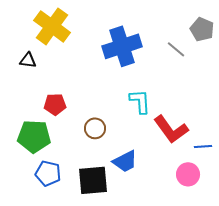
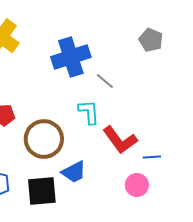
gray line: (176, 49) -> (105, 81), moved
brown circle: (95, 128) -> (44, 139), size x1.8

